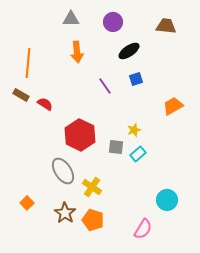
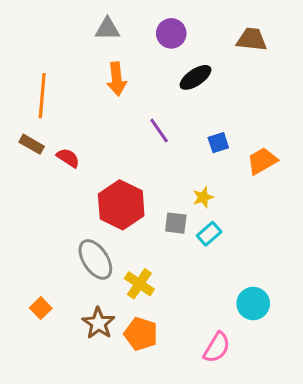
blue square: (136, 79) -> (218, 143), moved

